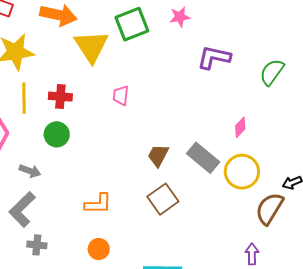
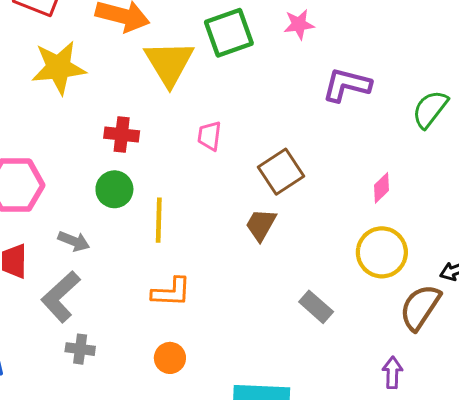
yellow line: (24, 98) -> (159, 220), moved
gray rectangle: (203, 158) -> (316, 307), moved, size x0.7
brown square: (163, 199) -> (281, 172), moved

